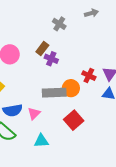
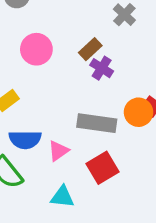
orange circle: (71, 88) -> (139, 112), moved
red square: (74, 120) -> (103, 168), moved

